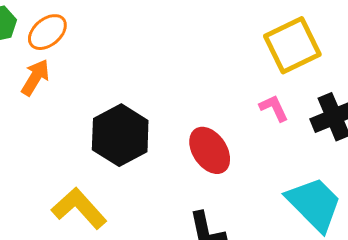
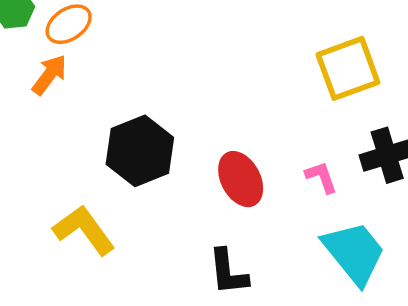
pink L-shape: (274, 108) -> (321, 177), moved

